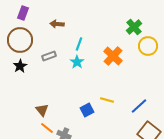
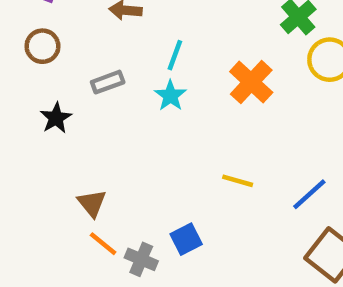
brown circle: (20, 40) -> (42, 46), size x0.6
black star: (20, 66) -> (56, 118), moved
blue square: (87, 110) -> (186, 239), moved

